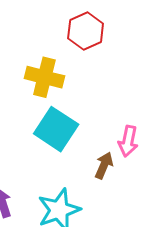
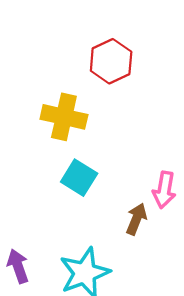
cyan square: (56, 129) -> (79, 178), size x0.7

